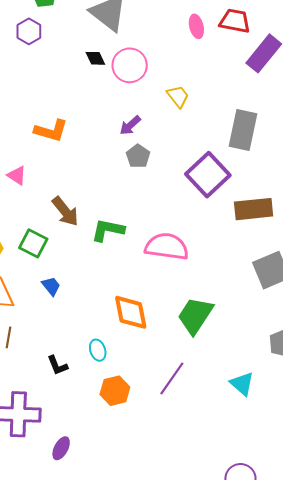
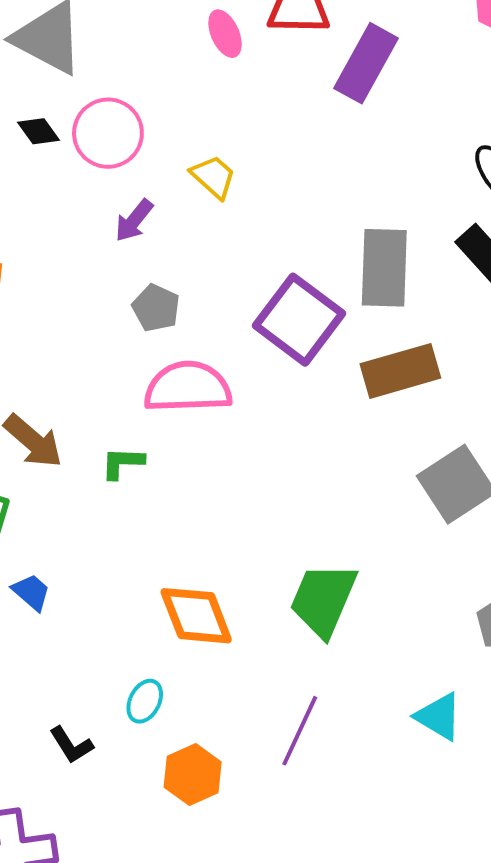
purple arrow: (130, 125) -> (134, 220), moved
gray rectangle: (243, 130) -> (384, 268), moved
green L-shape: (108, 230) -> (122, 463), size x0.7
pink semicircle: (167, 247) -> (188, 387), moved
cyan ellipse: (98, 350) -> (145, 701), turned 55

